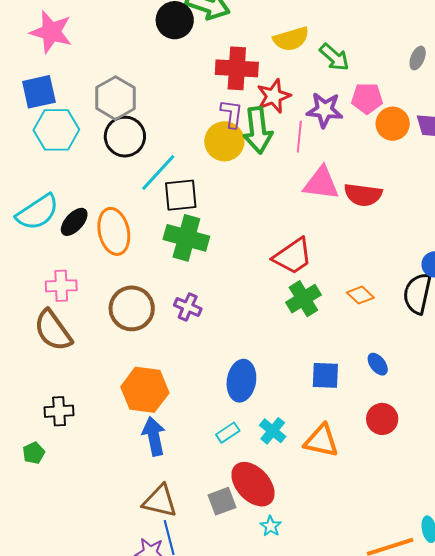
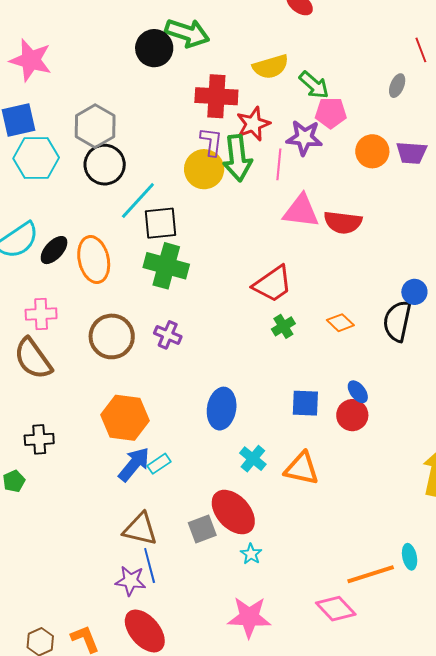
pink pentagon: (367, 98) -> (331, 113), moved
green cross: (303, 299) -> (283, 326), size x0.7
red circle: (382, 419) -> (352, 415), moved
cyan rectangle: (228, 433) -> (159, 464), moved
blue arrow: (154, 436) -> (134, 464), turned 51

